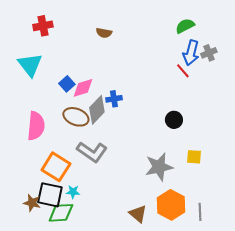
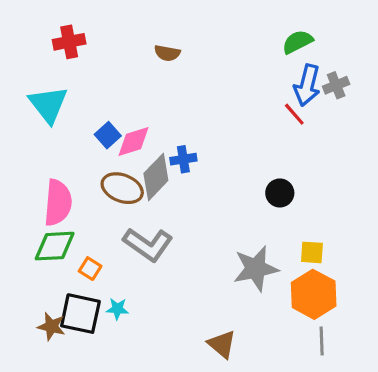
orange square: (56, 167) -> (90, 269), size x0.5
orange hexagon: (171, 205) -> (314, 294), moved
green diamond: (61, 213) -> (55, 246), moved

